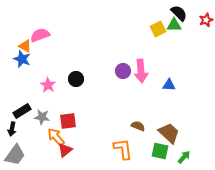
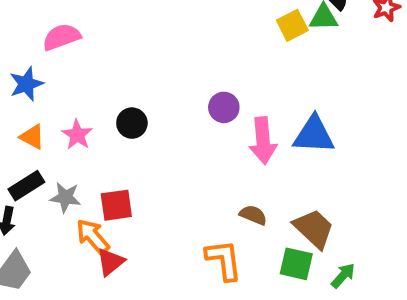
orange triangle: (25, 46) -> (32, 137), moved
blue star: (22, 59) -> (26, 84), turned 30
pink arrow: (141, 71) -> (263, 141), moved
blue triangle: (169, 85) -> (314, 135), size x1.6

